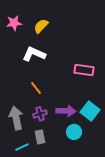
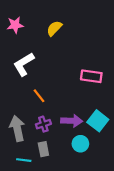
yellow semicircle: (41, 26) -> (54, 28), moved
white L-shape: (34, 54) -> (24, 64), moved, turned -55
cyan line: (22, 147) -> (24, 160), turned 32

